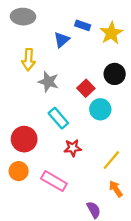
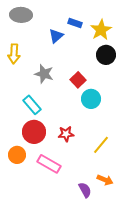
yellow arrow: (29, 60) -> (14, 54), moved
black circle: (115, 74) -> (106, 55), moved
cyan rectangle: (58, 118) -> (32, 105), moved
red circle: (24, 139) -> (34, 132), moved
orange arrow: (116, 189) -> (105, 180), moved, turned 147

